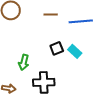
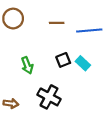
green arrow: (24, 62) -> (27, 65), moved, turned -35
black cross: (44, 82) -> (49, 97), turned 30

